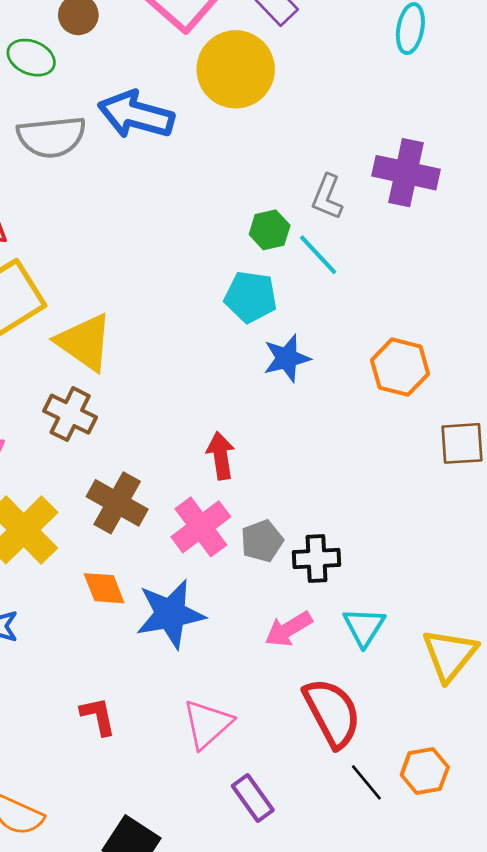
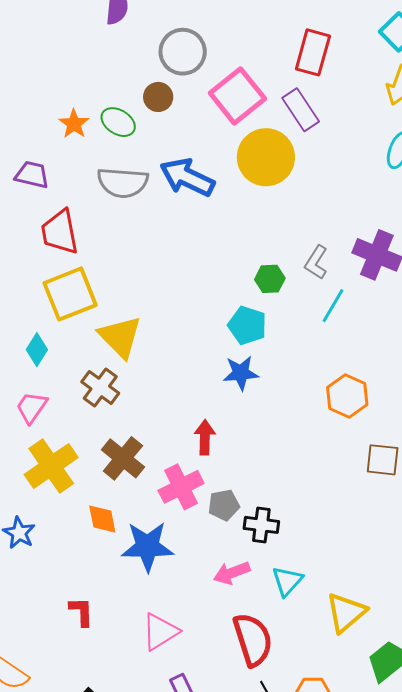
cyan line: (318, 255) -> (333, 306), moved, turned 63
blue star: (287, 358) -> (241, 373), moved

